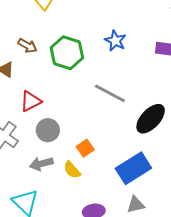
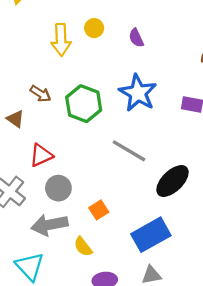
blue star: (115, 41) -> (138, 93), size x1.6
gray arrow: (41, 164) -> (49, 225), size x1.4
yellow semicircle: (72, 170) -> (83, 247), moved

